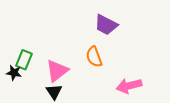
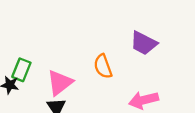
purple trapezoid: (106, 25) -> (144, 43), moved

